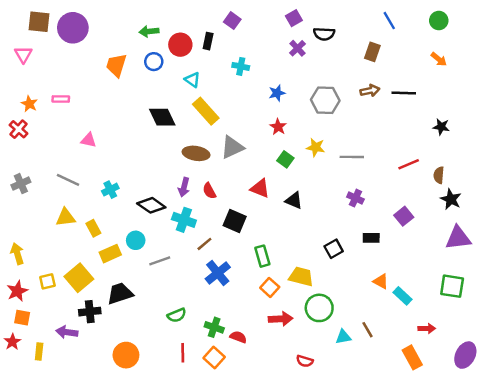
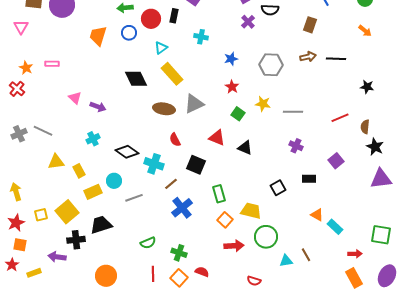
cyan triangle: (192, 80) -> (161, 48), turned 48
pink triangle: (89, 140) -> (75, 98), turned 32
gray line: (68, 180) -> (43, 131), moved
purple arrow: (184, 187) -> (98, 107), moved, turned -84
green square: (452, 286) -> (381, 235), moved
red semicircle: (238, 337) -> (202, 272), moved
yellow rectangle: (39, 351) -> (34, 273), turned 64
orange rectangle: (412, 357) -> (354, 278), moved

